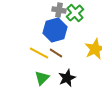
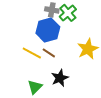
green triangle: (42, 78) -> (35, 87), moved

